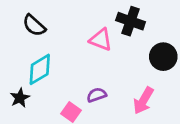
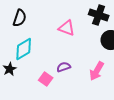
black cross: (131, 21) -> (99, 15), moved
black semicircle: (34, 25) -> (20, 18), turned -114

